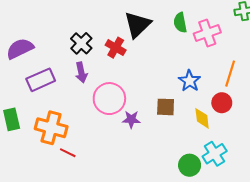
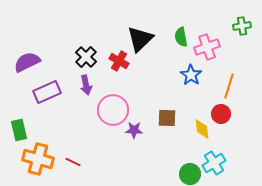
blue star: (190, 81) -> (191, 75), moved
orange cross: (51, 128) -> (38, 159), moved

